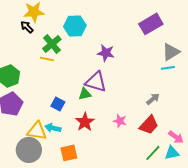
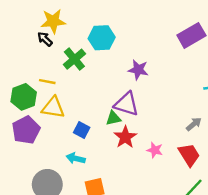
yellow line: (47, 59) -> (47, 82), moved
red star: (85, 122) -> (125, 137), moved
red trapezoid: (149, 125) -> (189, 155), turned -75
yellow triangle: (37, 131) -> (53, 108), moved

